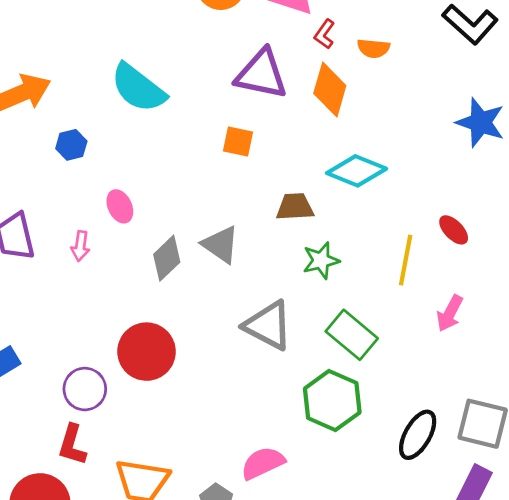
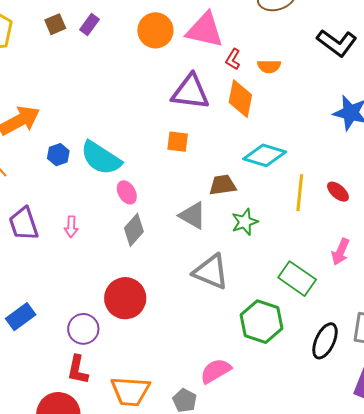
cyan semicircle: (138, 88) -> (101, 158), moved
pink ellipse: (120, 206) -> (127, 192), moved
gray triangle: (221, 245) -> (193, 215), moved
yellow line: (406, 260) -> (300, 193), moved
green rectangle: (352, 335) -> (297, 279), moved

